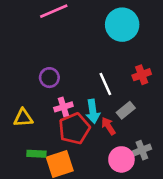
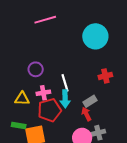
white line: (105, 84) -> (65, 83), moved
yellow triangle: (23, 118) -> (22, 99), moved
red arrow: (108, 126) -> (86, 114), moved

